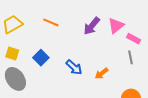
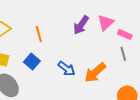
orange line: (51, 22) -> (39, 34), moved, turned 56
orange arrow: (102, 73) -> (95, 73), size x1.6

